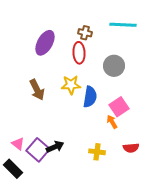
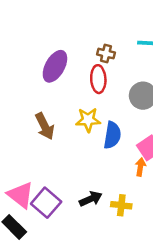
orange arrow: (112, 122) -> (140, 167), turned 40
pink triangle: (18, 144) -> (21, 195), size x1.6
black arrow: (55, 147) -> (91, 199), moved

